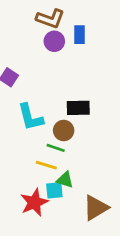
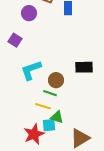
purple circle: (54, 41) -> (29, 13), moved
black rectangle: (78, 108) -> (84, 67), moved
cyan L-shape: (30, 117) -> (31, 70), turned 85

